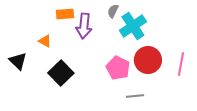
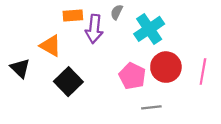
gray semicircle: (113, 11) -> (117, 12), moved
orange triangle: (45, 41) -> (50, 46), size x1.5

